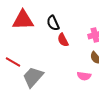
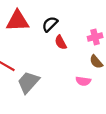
black semicircle: (53, 23) -> (50, 24), turned 70

